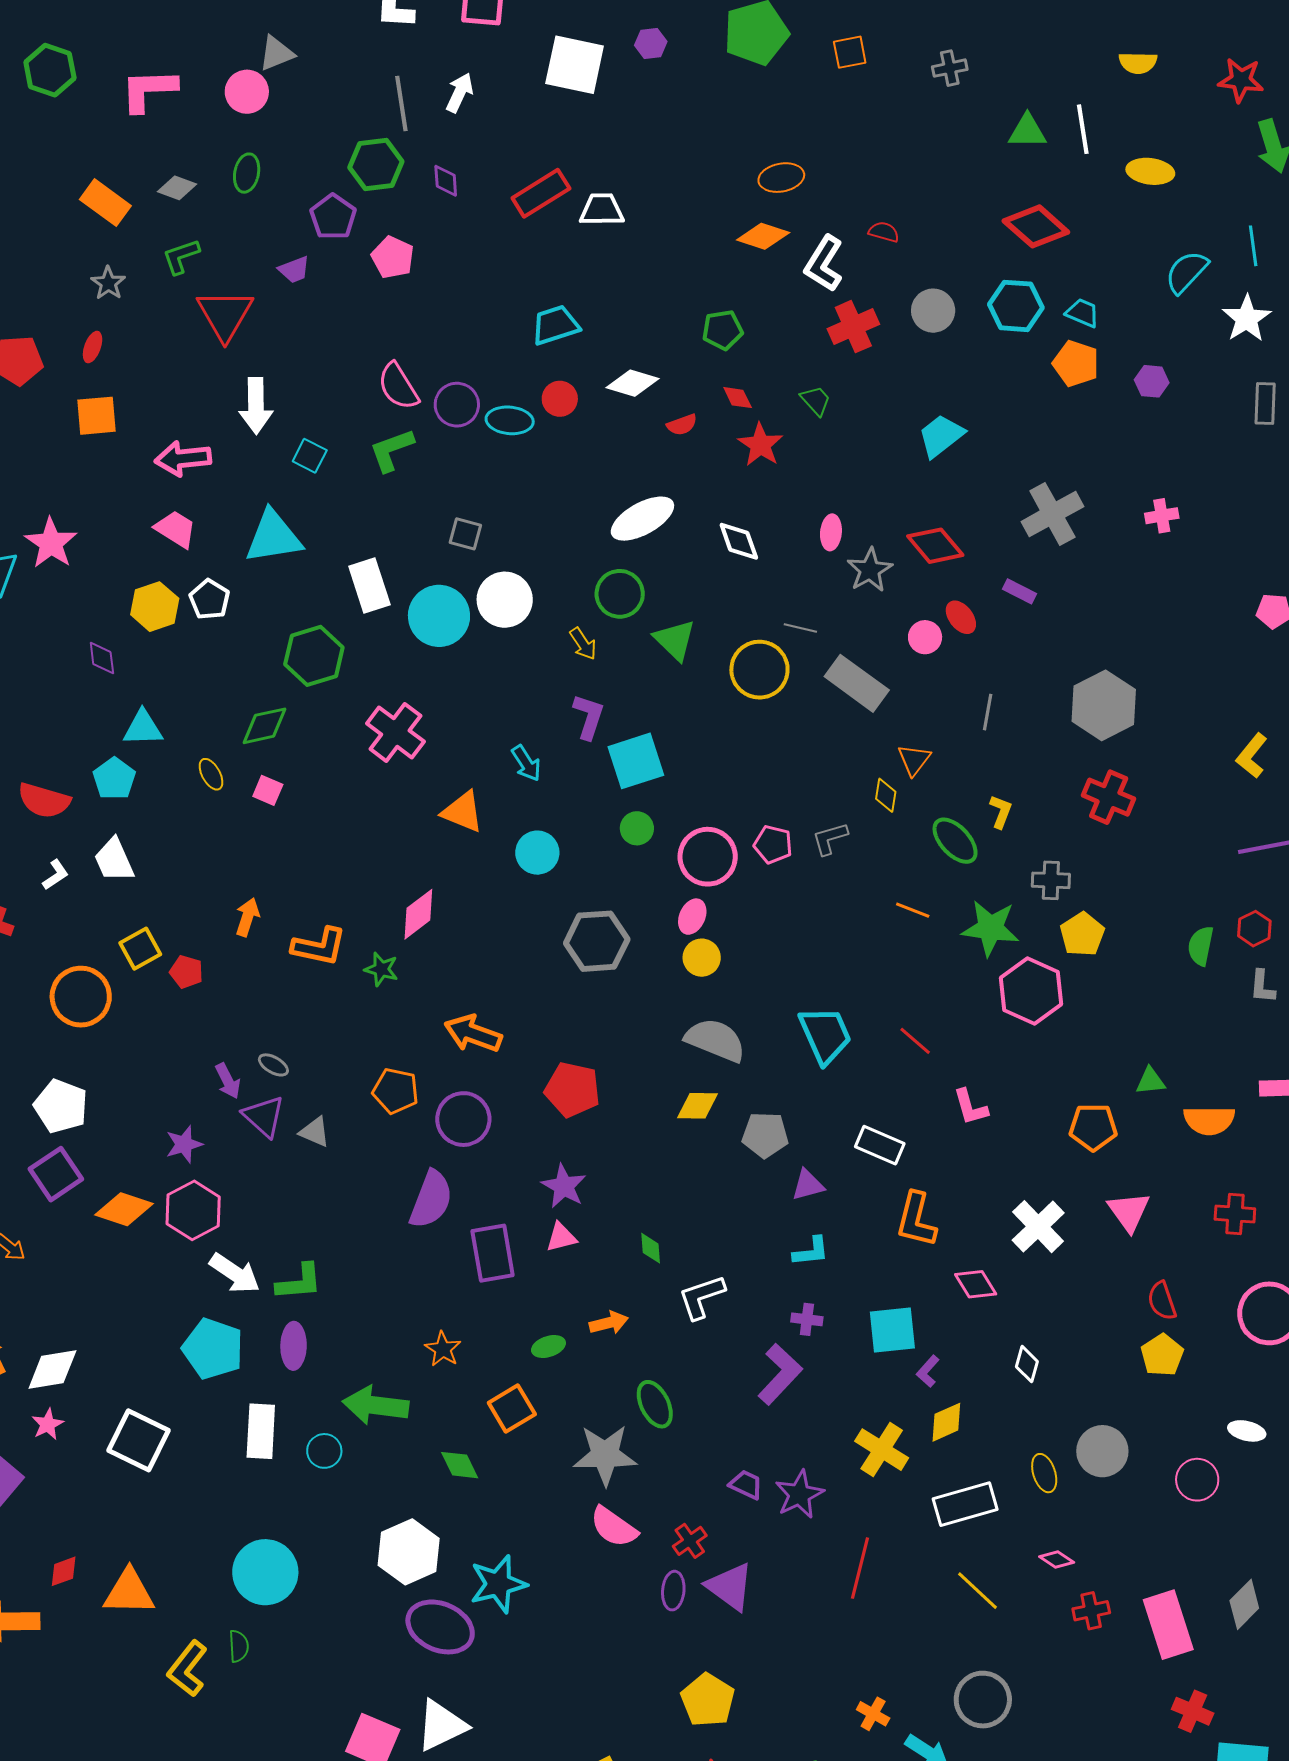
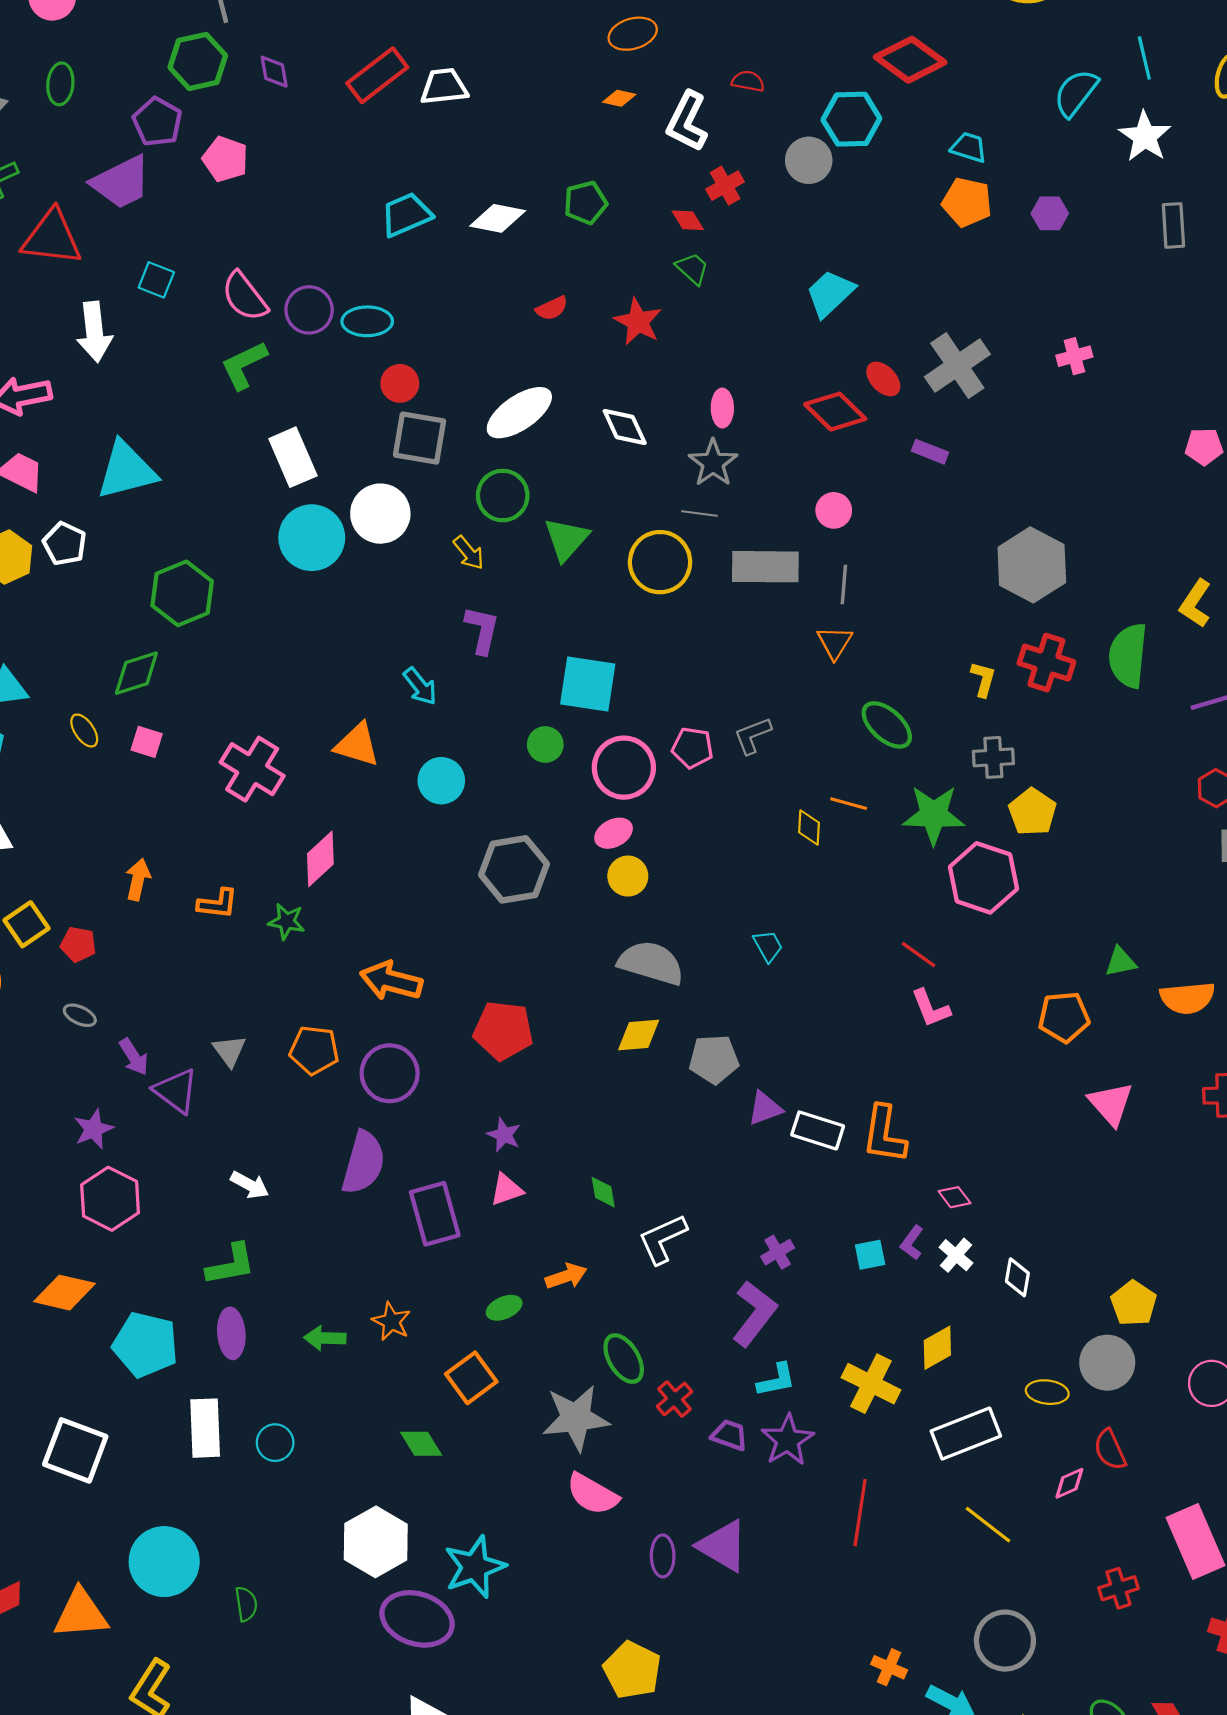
orange diamond: (763, 236) -> (619, 98), size x0.6
purple trapezoid: (294, 270) -> (121, 182), size x1.8
cyan hexagon: (1016, 306) -> (851, 119), moved
red triangle: (225, 315) -> (52, 238), turned -48
red cross: (853, 327) -> (725, 186), size x0.7
white diamond: (632, 383) -> (498, 218), moved
red diamond: (738, 398) -> (688, 220), moved
red circle: (560, 399) -> (400, 383), moved
cyan square: (310, 456) -> (156, 280), moved
gray square: (465, 534) -> (420, 438), moved, size x1.6
gray star: (870, 570) -> (713, 463), moved
white rectangle: (369, 586) -> (293, 457), moved
red ellipse: (961, 617) -> (883, 379), moved
green triangle: (675, 640) -> (566, 539), turned 33
gray rectangle: (857, 683) -> (765, 567), turned -30
gray line: (988, 712) -> (844, 584), moved
pink cross: (395, 732) -> (252, 769), moved
cyan square: (636, 761) -> (588, 684), moved, turned 32
yellow diamond: (886, 795) -> (809, 828), moved
yellow L-shape: (1001, 812) -> (983, 679), moved
pink ellipse: (692, 917) -> (614, 833), turned 44
green semicircle: (1201, 946) -> (1128, 656), moved, size x1.5
orange L-shape: (319, 947) -> (218, 904), size x0.7
cyan trapezoid: (825, 1035) -> (768, 946), size x0.5
red line: (915, 1041) -> (918, 955), moved
gray ellipse: (273, 1065) -> (80, 1015), moved
gray triangle: (315, 1132) -> (229, 1051), moved, turned 36
white rectangle: (880, 1145) -> (818, 1130), moved
purple star: (564, 1186) -> (504, 1135), size x0.7
orange diamond: (124, 1209) -> (65, 1293), moved
white cross: (1038, 1227) -> (956, 1255), moved, size x0.6
cyan L-shape: (811, 1251) -> (776, 1380), moved
white arrow: (235, 1273) -> (250, 1185), moved, size x0.7
pink diamond: (976, 1284) -> (955, 1197), size x0.7
red semicircle: (1162, 1301) -> (1110, 1450), moved
purple cross: (807, 1319) -> (778, 1252), turned -32
cyan square: (892, 1330) -> (870, 1255), size x0.6
yellow pentagon: (1162, 1355) -> (1134, 1303), moved
purple L-shape: (928, 1371) -> (912, 1243), moved
green arrow: (376, 1405) -> (325, 1338), moved, size x0.6
yellow ellipse: (1044, 1473) -> (1047, 1392), turned -60
red cross: (690, 1541) -> (674, 1399), moved
pink diamond: (1057, 1560) -> (1069, 1483), turned -52
cyan circle: (265, 1572) -> (164, 1562), moved
red cross: (1091, 1611) -> (1118, 1588), moved
green semicircle: (239, 1646) -> (246, 1604), moved
yellow pentagon: (708, 1700) -> (632, 1670), moved

